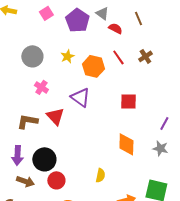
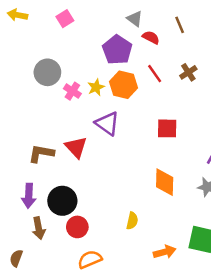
purple pentagon: (77, 20) -> (117, 50), moved
yellow star: (67, 56) -> (96, 87), moved
pink cross: (41, 87) -> (72, 91), moved
brown arrow: (25, 181) -> (39, 228), turned 60

